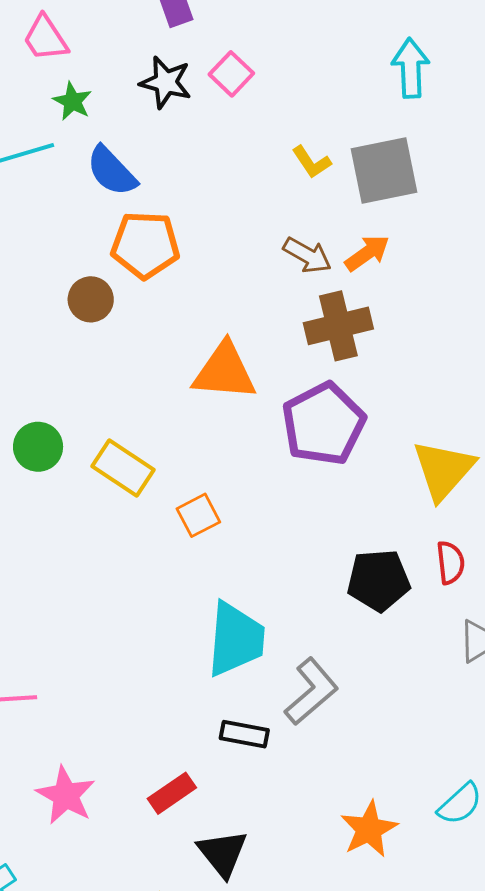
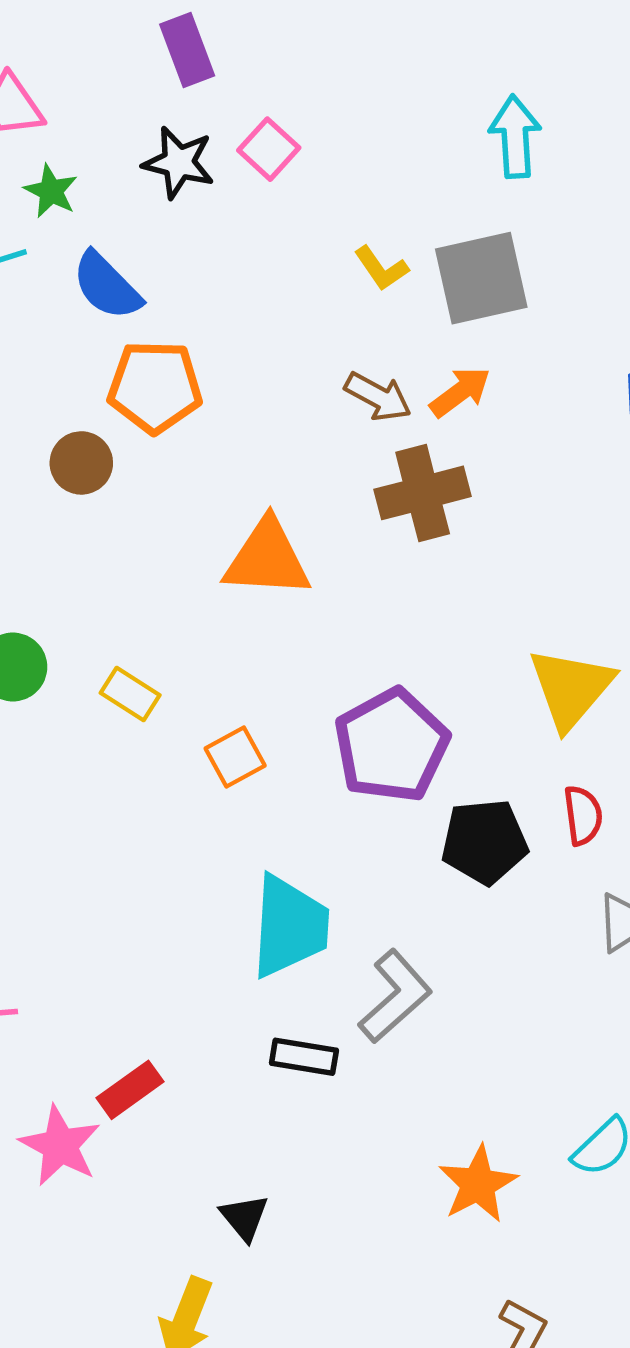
purple pentagon: (323, 424) -> (391, 745), moved
yellow rectangle: (123, 468) -> (130, 694), size x0.7
red rectangle: (172, 793) -> (130, 1090), moved
black triangle: (223, 853) -> (244, 1218), moved, size x0.7

